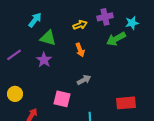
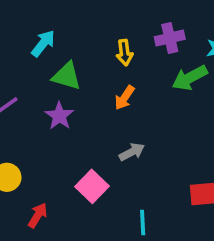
yellow arrow: (80, 25) -> (125, 52), turned 104
orange arrow: (80, 50) -> (125, 98), turned 56
pink square: (62, 99) -> (92, 186), turned 30

